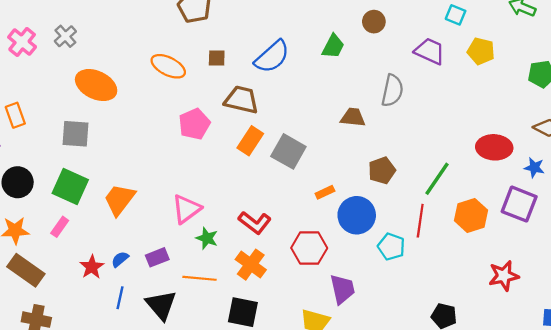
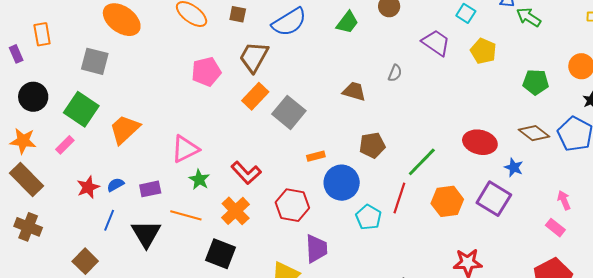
gray semicircle: (392, 91) -> (395, 73), size x0.6
brown trapezoid: (241, 100) -> (254, 57), turned -84

